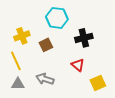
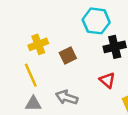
cyan hexagon: (57, 18) -> (96, 21), moved

